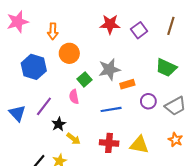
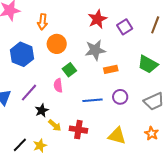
red star: (110, 24) -> (97, 19), turned -30
gray star: (109, 69) -> (95, 50), moved
orange rectangle: (127, 84) -> (111, 69), moved
purple circle: (148, 101) -> (120, 97), moved
red cross: (109, 143) -> (78, 130), moved

